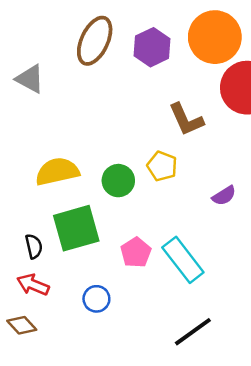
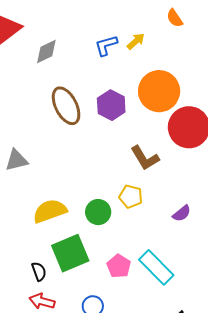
brown ellipse: (95, 41) -> (66, 106), turned -45
gray triangle: (30, 79) -> (16, 160), moved, turned -35

